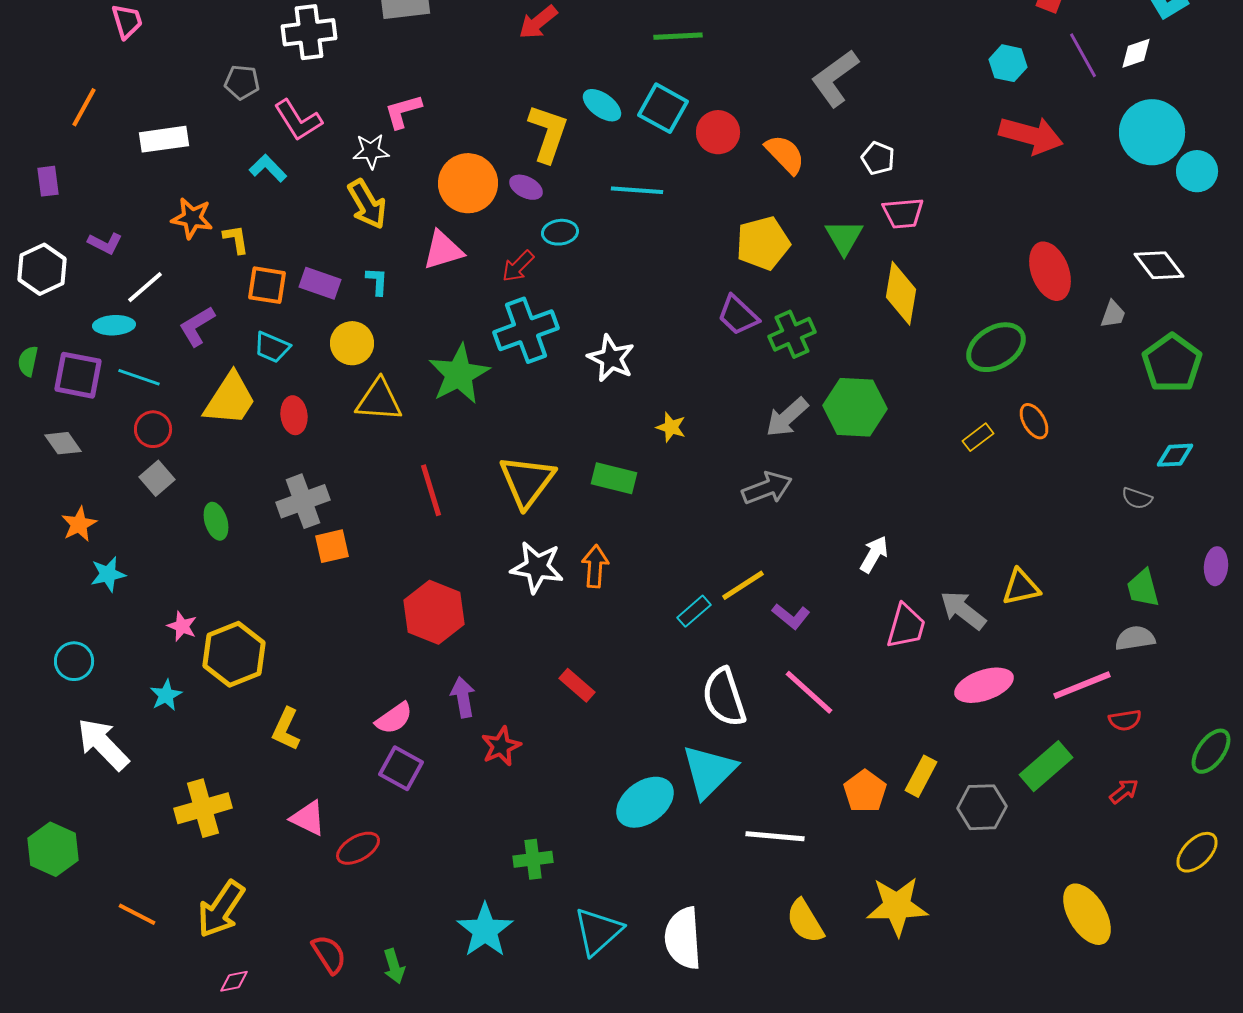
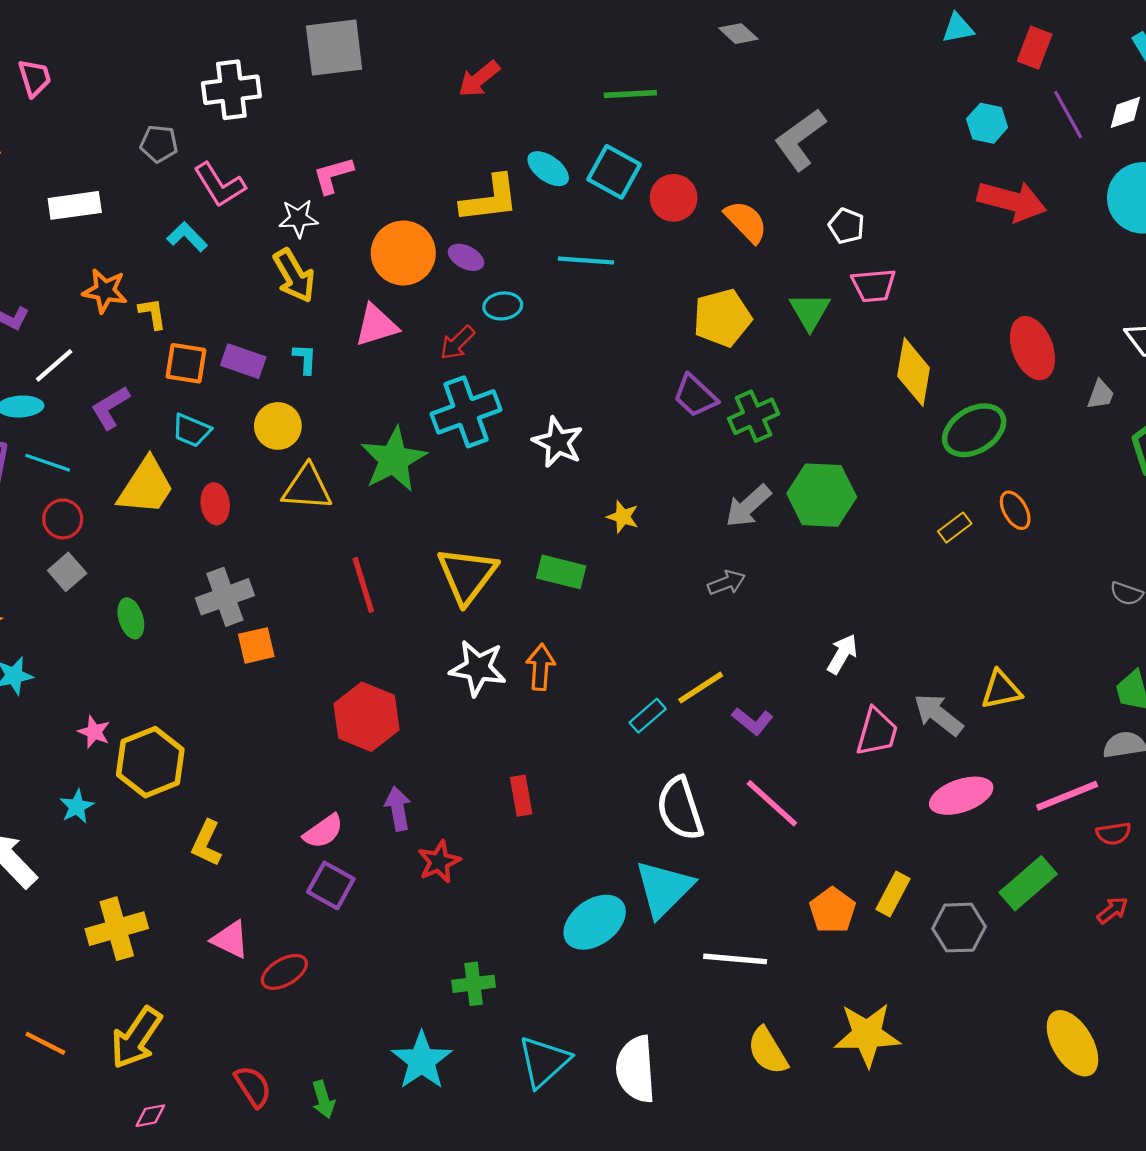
yellow L-shape: (548, 133) -> (490, 199), turned 64
yellow diamond: (901, 293) -> (914, 372), moved
gray arrow: (767, 488) -> (727, 583), size x0.7
red rectangle: (577, 685) -> (521, 796), turned 39

